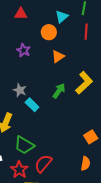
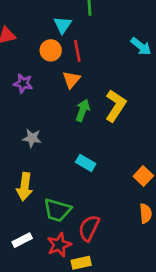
red line: (86, 32) -> (77, 51), moved
green arrow: (59, 91) -> (83, 110), moved
cyan rectangle: (32, 105) -> (86, 163), moved
red star: (19, 170) -> (59, 245), turned 30

